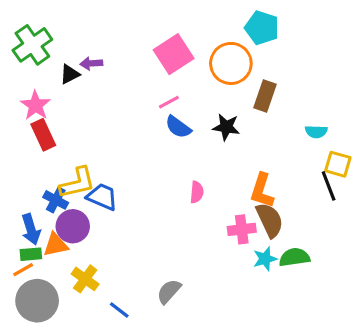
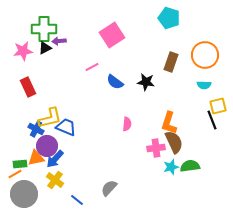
green cross: (32, 45) -> (44, 29), moved, turned 35
orange circle: (231, 63) -> (205, 55), moved
pink line: (169, 102) -> (92, 67), moved
pink star: (36, 105) -> (23, 51), moved, turned 30
yellow square: (338, 164) -> (218, 106), turned -30
blue arrow: (31, 229) -> (55, 159), moved, turned 60

